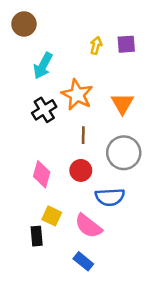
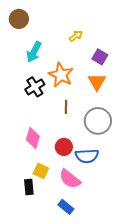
purple square: (126, 44) -> (100, 57), moved, turned 35
yellow arrow: (96, 45) -> (76, 36), turned 40
red circle: (81, 170) -> (64, 147), moved

